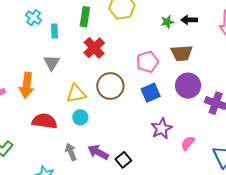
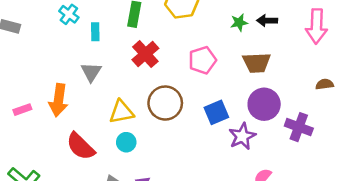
pink pentagon: (147, 62) -> (202, 60), moved
red semicircle: (44, 121) -> (81, 146), turned -145
purple star: (162, 129) -> (242, 136), moved

